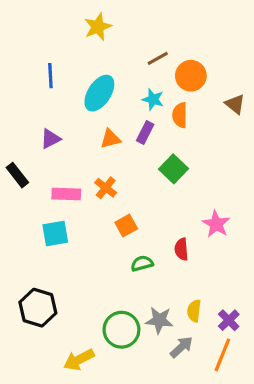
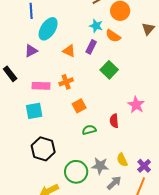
cyan ellipse: (99, 93) -> (48, 29), moved
brown triangle: (235, 104) -> (148, 29), turned 32
orange semicircle: (180, 115) -> (113, 36), turned -56
orange triangle: (110, 139) -> (69, 51), turned 40
orange cross: (106, 188) -> (66, 82), turned 32
black hexagon: (38, 308) -> (43, 149), moved
yellow semicircle: (194, 311) -> (122, 160), turned -32

